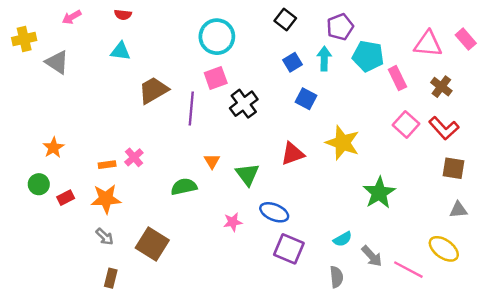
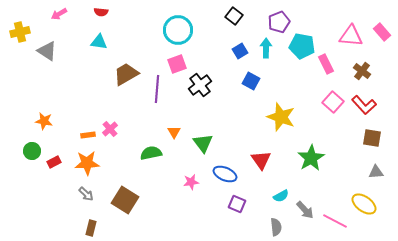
orange star: (53, 148) -> (44, 121), turned -30
red triangle: (293, 154) -> (261, 160), moved, turned -45
purple square: (289, 249) -> (237, 204), size x0.7

